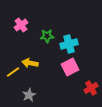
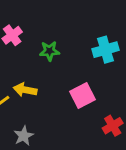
cyan cross: (69, 44) -> (105, 50), moved

